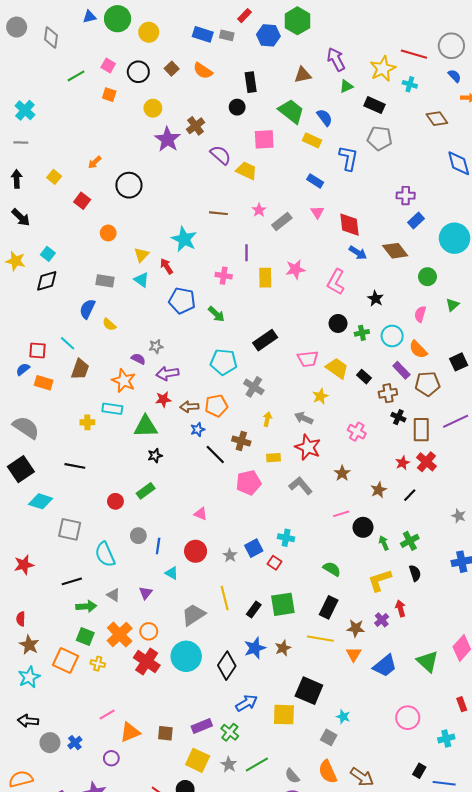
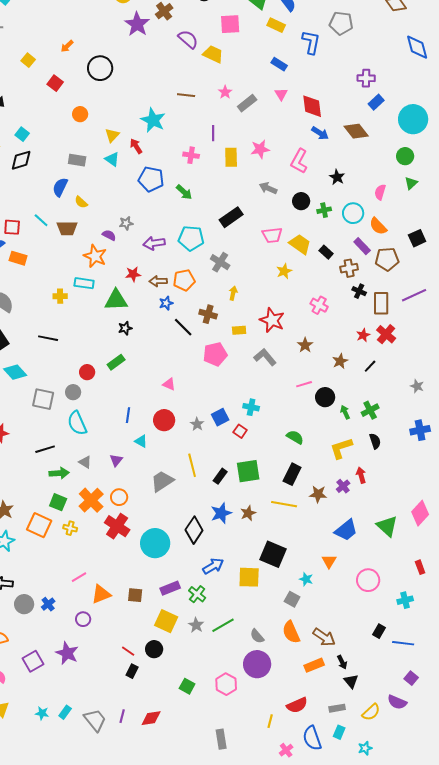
green circle: (427, 277) -> (405, 156), moved
brown trapezoid: (80, 369) -> (67, 228), moved, turned 70
purple arrow: (167, 373) -> (154, 243), moved
gray arrow: (304, 418) -> (268, 188), moved
cyan diamond: (41, 501) -> (15, 372), turned 30
gray circle: (138, 536) -> (73, 392), moved
orange triangle: (354, 654) -> (329, 561), moved
cyan circle: (186, 656) -> (155, 543), moved

